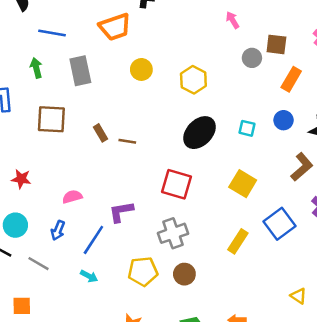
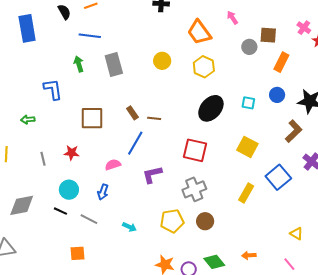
orange trapezoid: (115, 27) -> (199, 32), moved, turned 76
brown square: (51, 119) -> (92, 118), moved
blue line: (93, 240) -> (135, 143), moved

